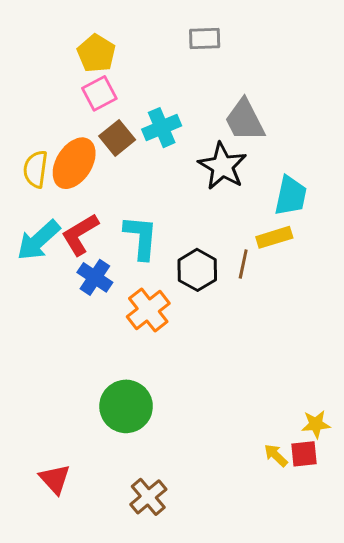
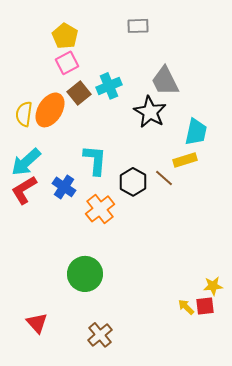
red L-shape: (80, 234) -> (24, 190), moved
brown line: (243, 264) -> (164, 178), turned -60

